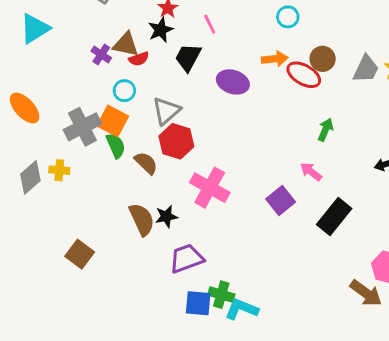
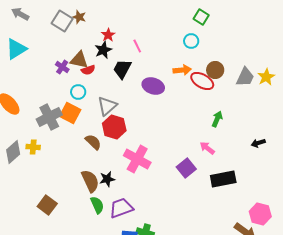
green semicircle: (116, 146) -> (97, 205), moved
black rectangle: (334, 216) -> (223, 179), turned 40

